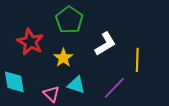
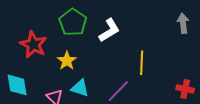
white L-shape: (105, 44) -> (109, 30), moved

